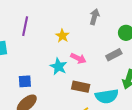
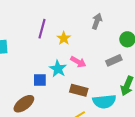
purple line: (25, 26) -> (42, 29), moved
blue square: (25, 81) -> (40, 80), moved

